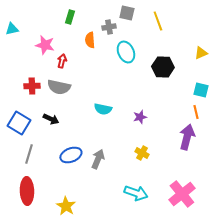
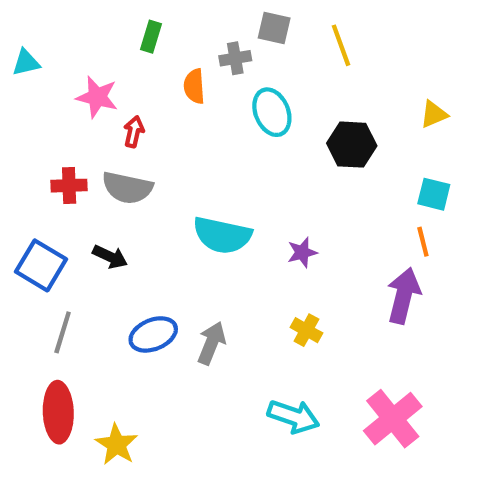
cyan semicircle: (103, 109) -> (222, 235), size x1.5
yellow star: (66, 206) -> (117, 445), moved

